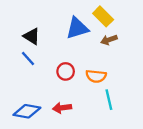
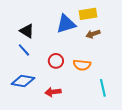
yellow rectangle: (103, 16) -> (88, 14), turned -54
cyan line: (109, 100) -> (103, 88), moved
blue diamond: (27, 111) -> (23, 81), moved

